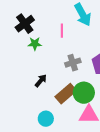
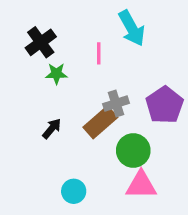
black arrow: (41, 81) -> (52, 129), moved
brown rectangle: (66, 94) -> (100, 122), moved

